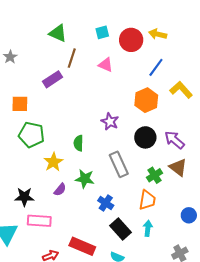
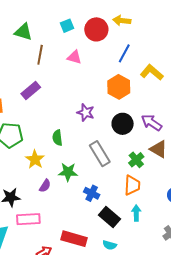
purple rectangle: (52, 79) -> (31, 91), moved

